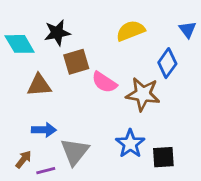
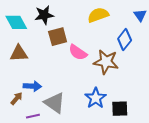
brown triangle: (39, 85) -> (19, 53), moved
gray triangle: (75, 152) -> (55, 103), turned -35
brown arrow: (23, 159) -> (17, 98), moved

